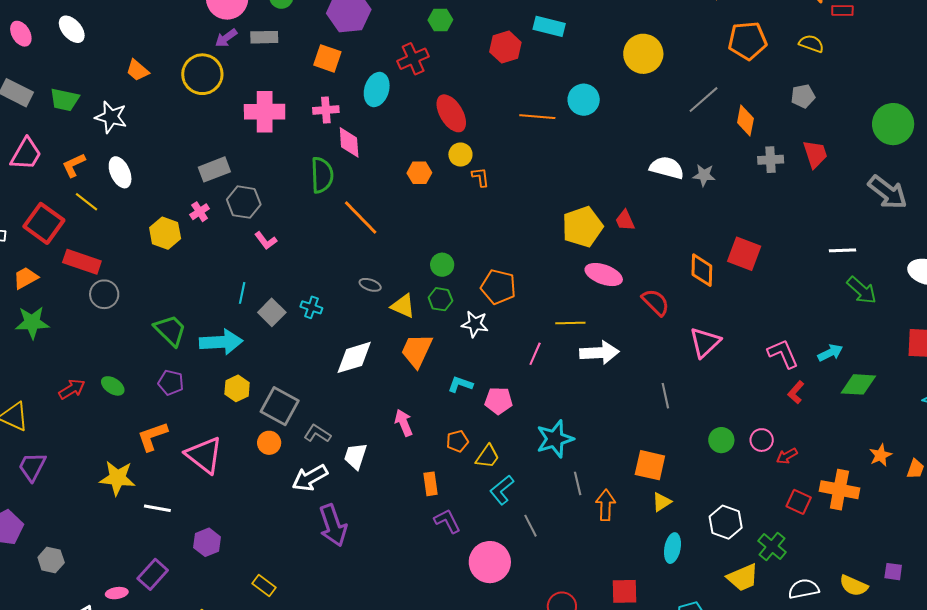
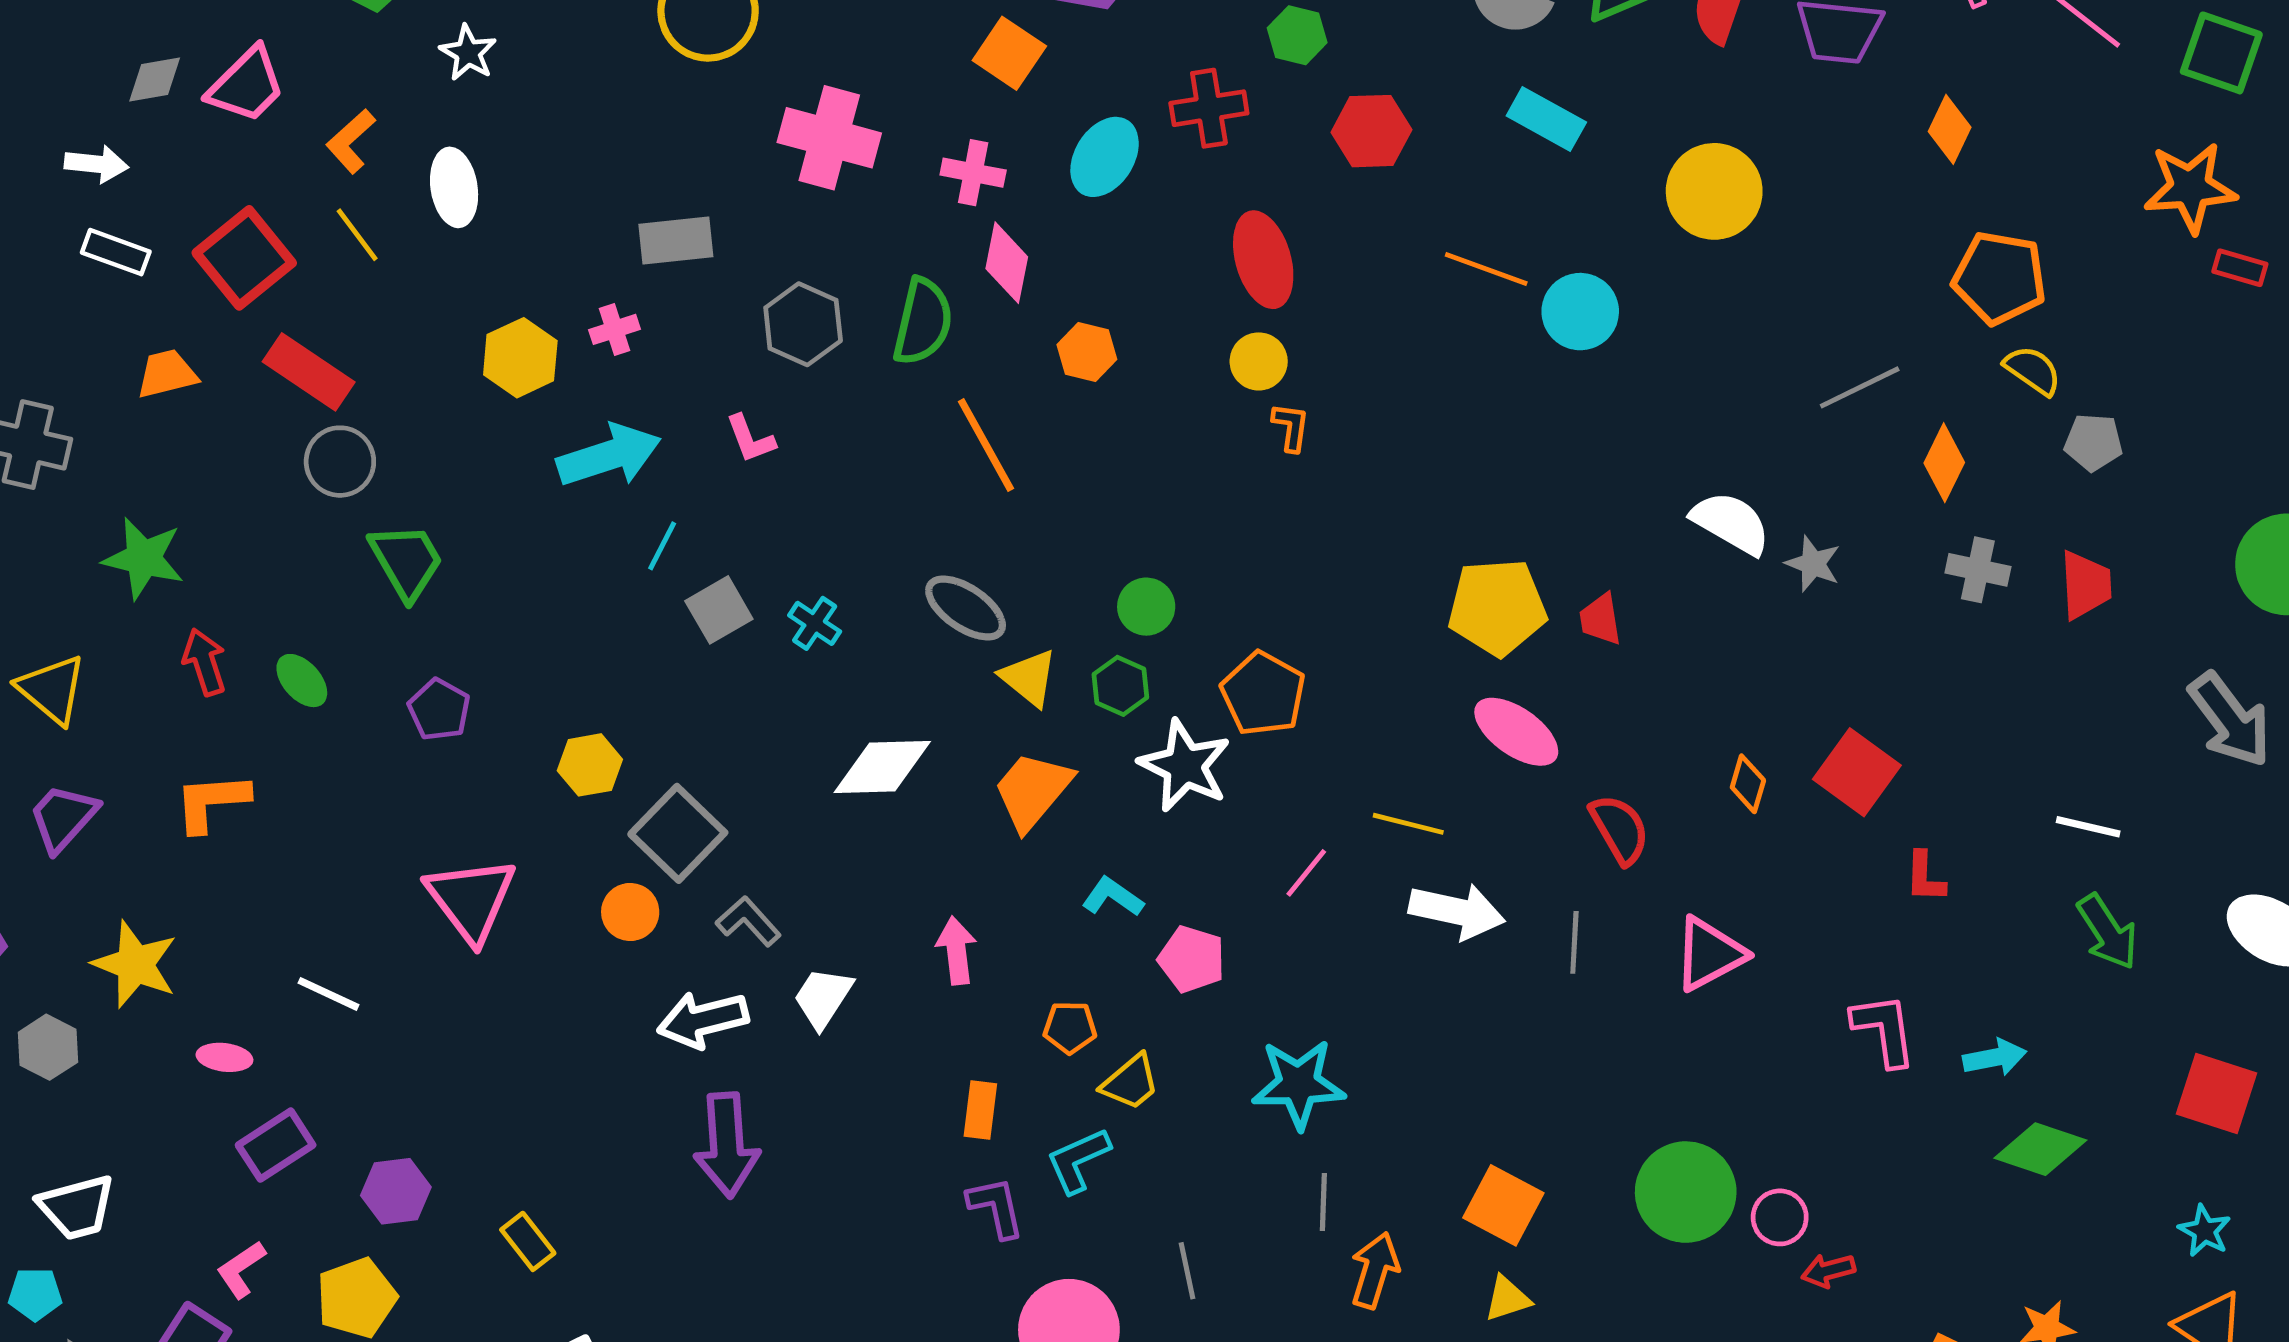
yellow semicircle: (811, 44) -> (2033, 370), moved
red hexagon: (505, 47) -> (1371, 131), moved
yellow circle: (643, 54) -> (1714, 191), moved
white star: (111, 117) -> (468, 53), size x0.7
orange line: (537, 117) -> (1486, 269), moved
orange L-shape: (74, 165) -> (351, 141), turned -32
orange hexagon: (419, 173) -> (1087, 352), moved
gray hexagon: (244, 202) -> (803, 324), moved
orange diamond: (702, 270) -> (1748, 784), size x0.7
gray ellipse: (370, 285) -> (966, 608), size x1.6
green star: (32, 323) -> (143, 558), moved
white star: (475, 324) -> (1185, 766), size x1.4
green trapezoid: (170, 330) -> (406, 561), moved
cyan arrow: (221, 342) -> (609, 455), moved, turned -30
red arrow: (72, 389) -> (204, 662), turned -92
red L-shape: (796, 392) -> (1925, 877), moved, turned -55
gray line: (665, 396) -> (1574, 942), moved
orange L-shape: (152, 436) -> (212, 802), moved
green circle: (721, 440) -> (1686, 1192), size x1.6
yellow star: (117, 478) -> (135, 964), moved
cyan L-shape: (502, 490) -> (1078, 1160), moved
purple hexagon: (207, 542) -> (396, 1191), moved
pink ellipse: (117, 593) -> (224, 1057), moved

